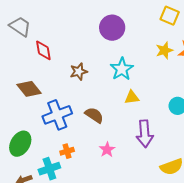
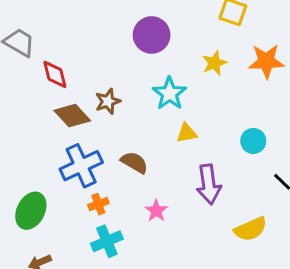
yellow star: (164, 50) -> (215, 63), moved
brown diamond: (29, 89) -> (72, 116), moved
orange cross: (67, 151) -> (98, 204), moved
cyan cross: (49, 169) -> (107, 241), moved

